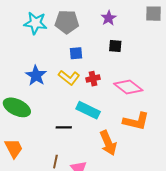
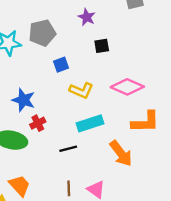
yellow L-shape: (69, 78) -> (81, 90), moved
red cross: (93, 79) -> (38, 123), moved
cyan rectangle: (88, 110) -> (90, 123), turned -30

